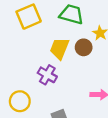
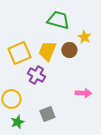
yellow square: (29, 17) -> (19, 53), moved

